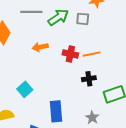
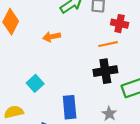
red cross: (70, 54) -> (120, 24), moved
black cross: (89, 79) -> (105, 71), size x1.5

